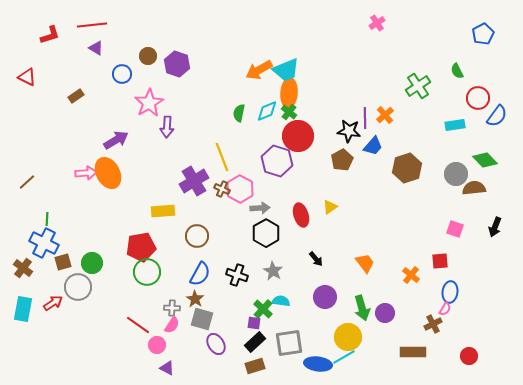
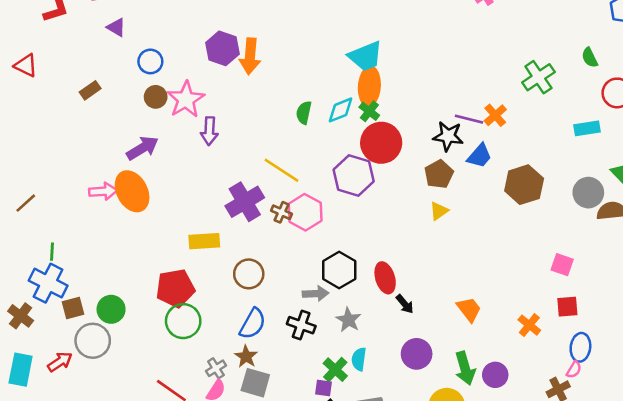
brown circle: (148, 56) -> (156, 97), moved
orange arrow: (259, 70) -> (250, 56), moved, turned -56
purple line: (365, 118) -> (469, 119), turned -75
yellow line: (222, 157) -> (281, 170), turned -36
yellow triangle: (330, 207) -> (439, 211), moved
gray arrow: (260, 208) -> (316, 294), moved
red ellipse: (301, 215) -> (385, 278), moved
pink square: (455, 229) -> (562, 265), moved
cyan semicircle: (281, 301) -> (359, 359), turned -90
gray cross: (172, 308) -> (216, 368), turned -35

